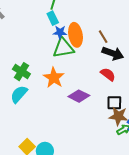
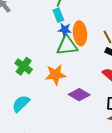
orange star: (54, 78) -> (55, 75), turned 30
cyan semicircle: (19, 94) -> (21, 104), moved

